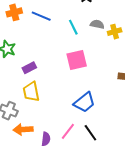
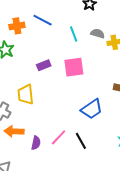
orange cross: (14, 12) -> (17, 26), moved
purple rectangle: (29, 68) -> (44, 65), moved
blue trapezoid: (85, 102) -> (92, 109), moved

